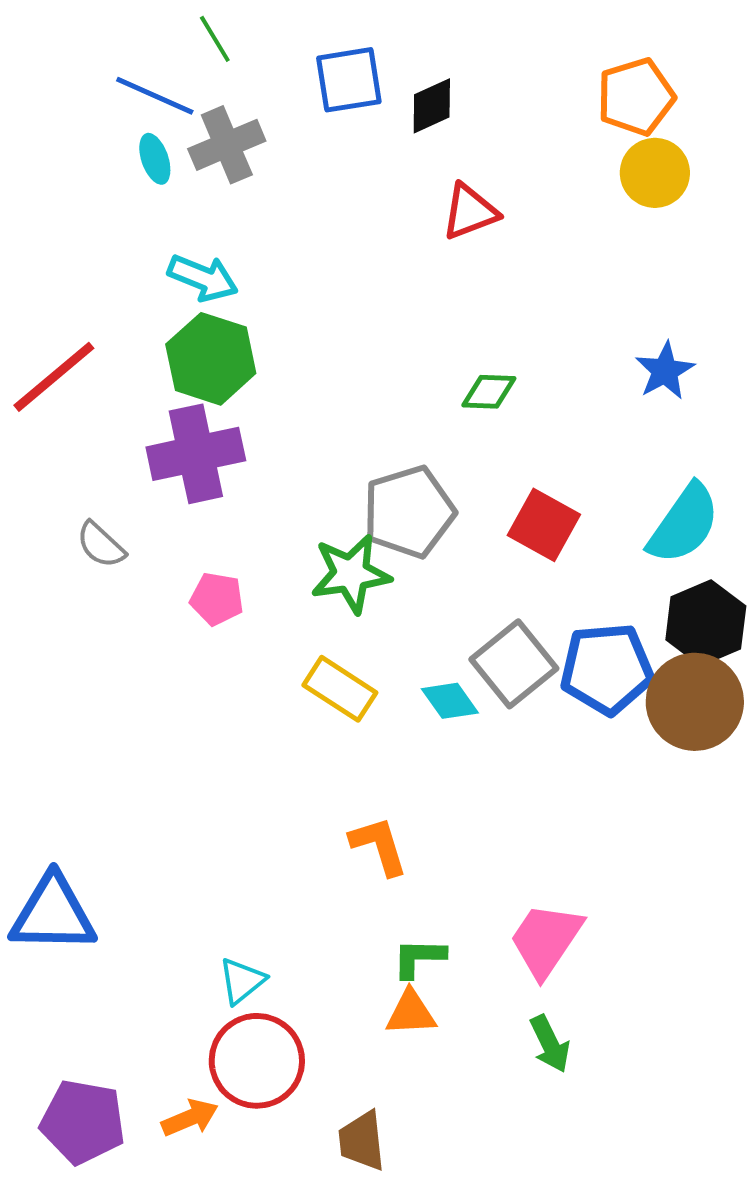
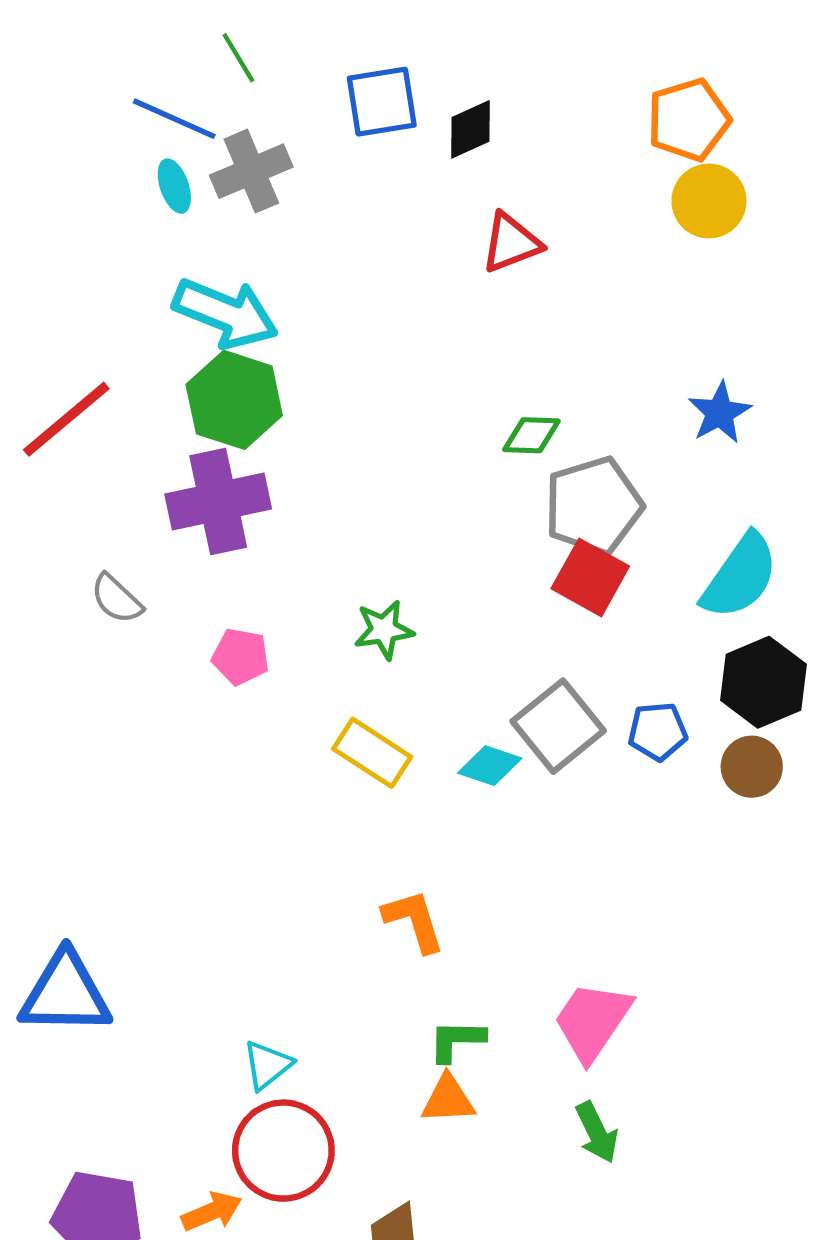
cyan arrow: (203, 278) -> (226, 313), size x1.4
gray pentagon: (409, 512) -> (593, 506), moved
green star: (351, 574) -> (384, 630), size x0.7
blue pentagon: (607, 669) -> (658, 731), size x0.6
cyan diamond: (450, 701) -> (490, 766), turned -36
brown circle: (695, 702) -> (752, 767), size x0.6

